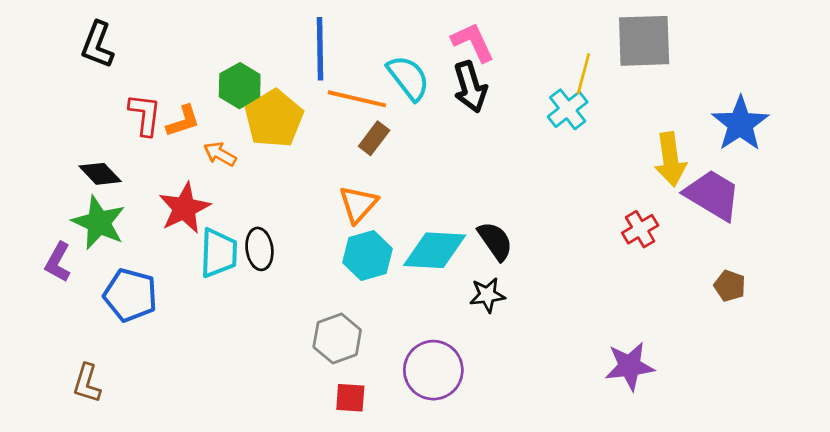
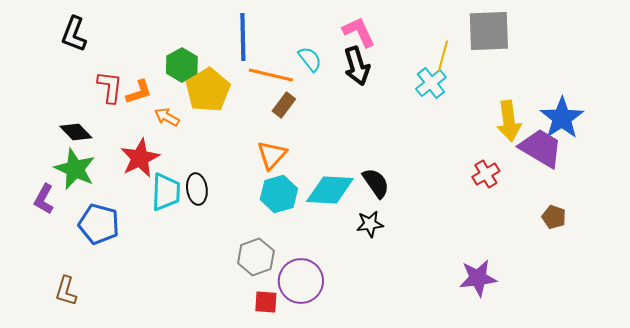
cyan semicircle: (408, 78) -> (310, 59), size x0.7
blue star: (740, 124) -> (562, 118), moved
purple circle: (433, 370) -> (301, 281), moved

